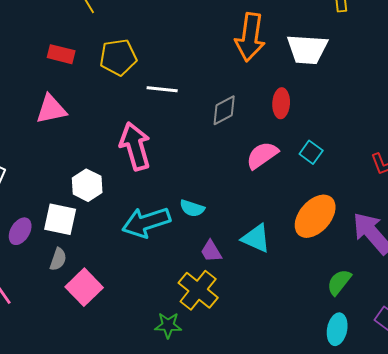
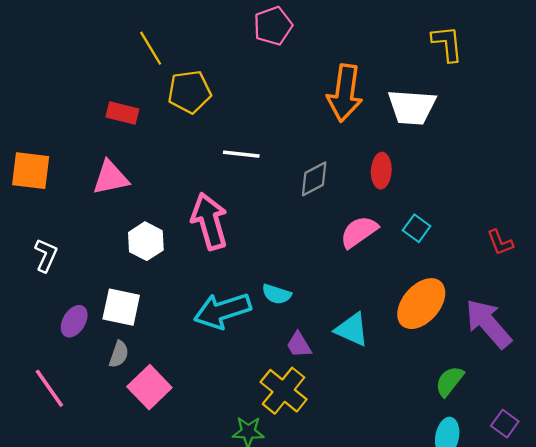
yellow pentagon: (118, 57) -> (189, 92), moved
white hexagon: (87, 185) -> (146, 241), moved

